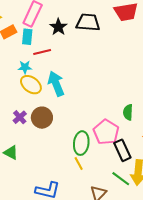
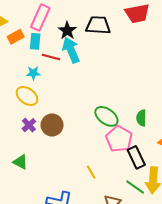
red line: (42, 52) -> (51, 57), turned 30
cyan arrow: (56, 84) -> (71, 50), moved
yellow ellipse: (31, 85) -> (27, 96), moved
green ellipse: (81, 143) -> (106, 116), moved, turned -60

